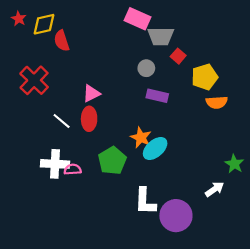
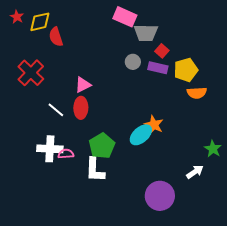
purple rectangle: (157, 96) -> (158, 68), moved
orange star: (141, 138) -> (154, 125), moved
white L-shape: (145, 201) -> (95, 170), moved

